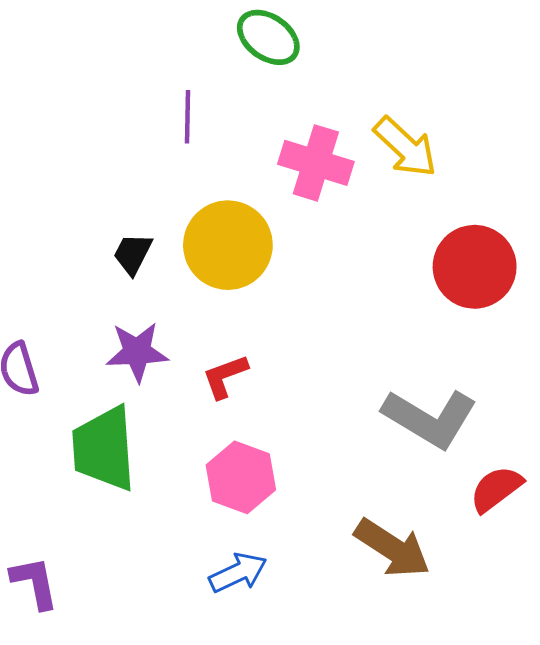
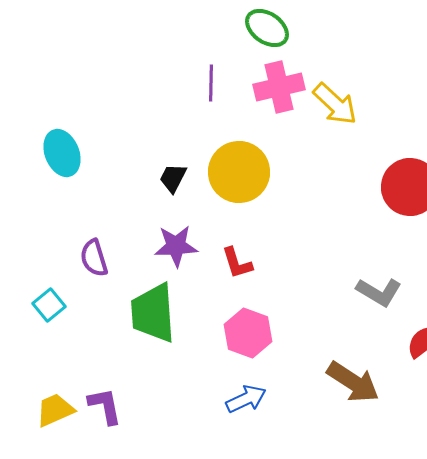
yellow arrow: (405, 147) -> (335, 104), moved
pink cross: (316, 163) -> (279, 87), moved, turned -30
red L-shape: (225, 376) -> (237, 263), turned -87
gray L-shape: (430, 418) -> (379, 292), size x0.7

